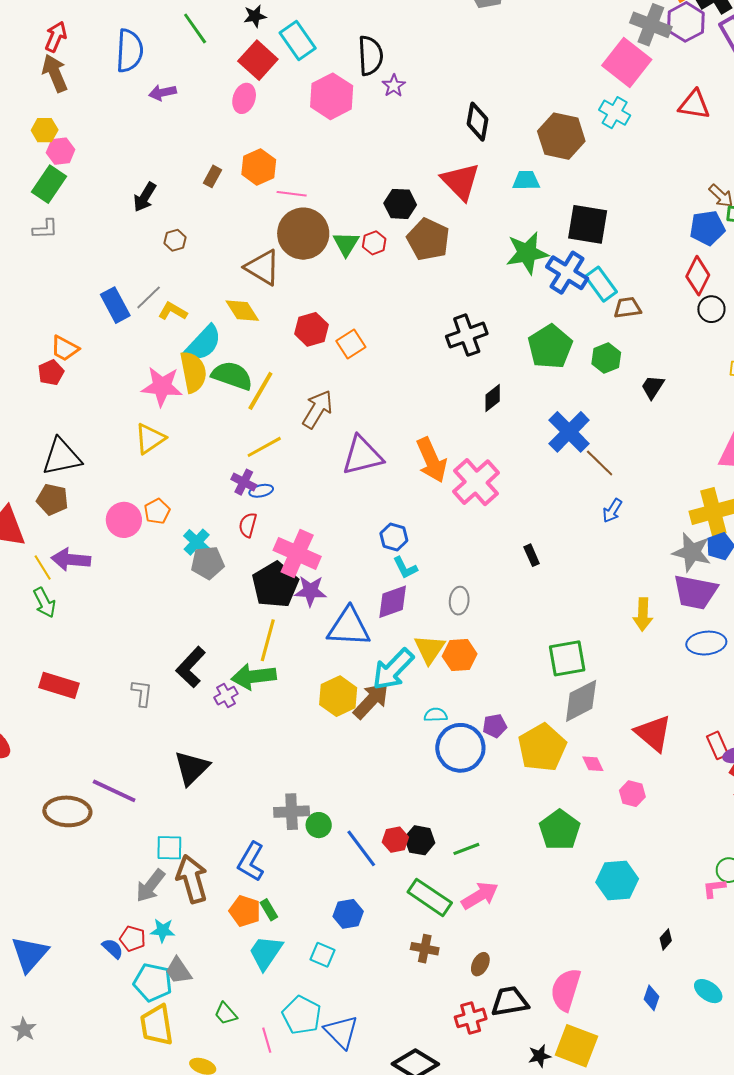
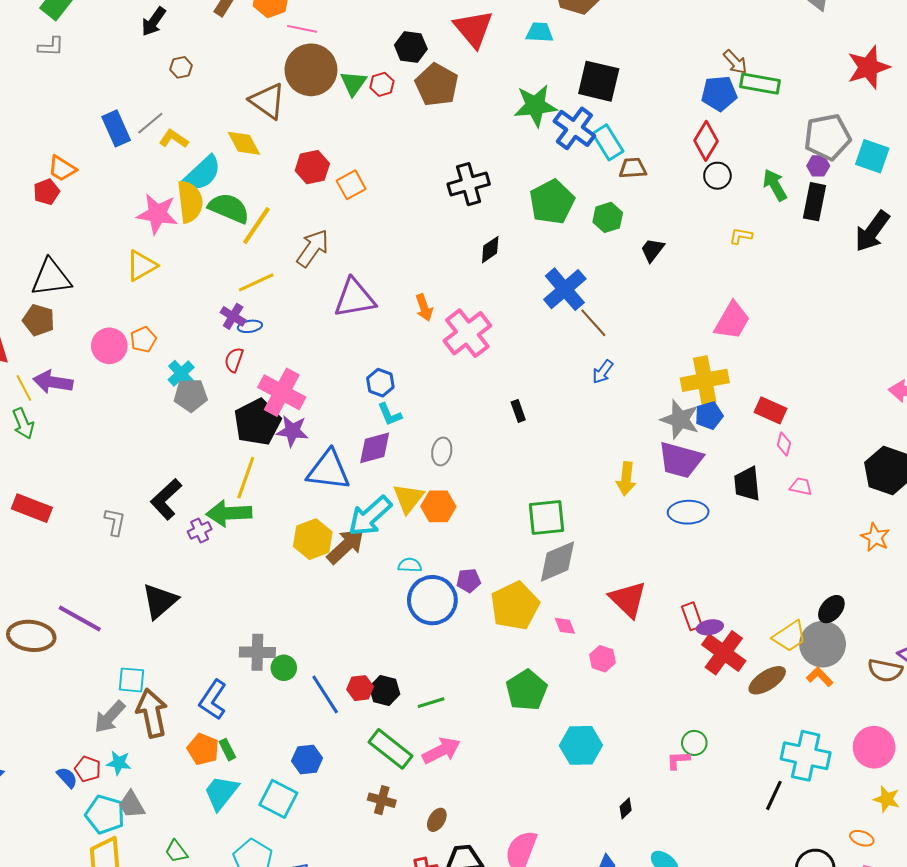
orange arrow: (432, 460) -> (424, 308), size x0.6
cyan square: (323, 955) -> (278, 799), size x1.5

